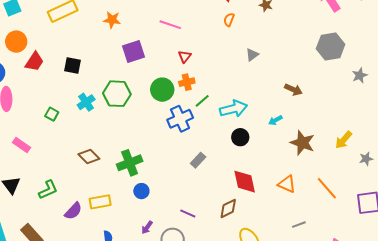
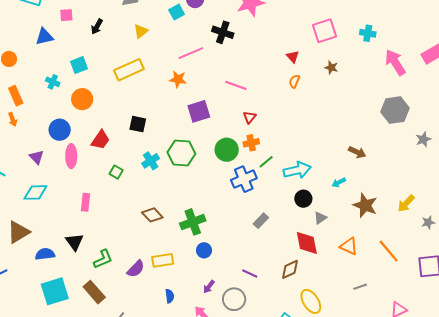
gray triangle: (252, 55) -> (320, 218), moved
red trapezoid: (34, 62) -> (100, 140), moved
pink rectangle: (22, 145) -> (86, 202), turned 60
green L-shape: (48, 190) -> (103, 259), moved

